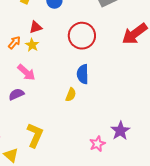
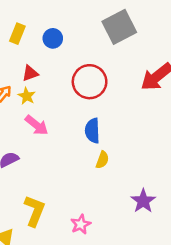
pink arrow: (26, 72) -> (37, 125), moved
yellow semicircle: (71, 95) -> (102, 160), moved
pink star: (97, 144) -> (81, 224), moved

